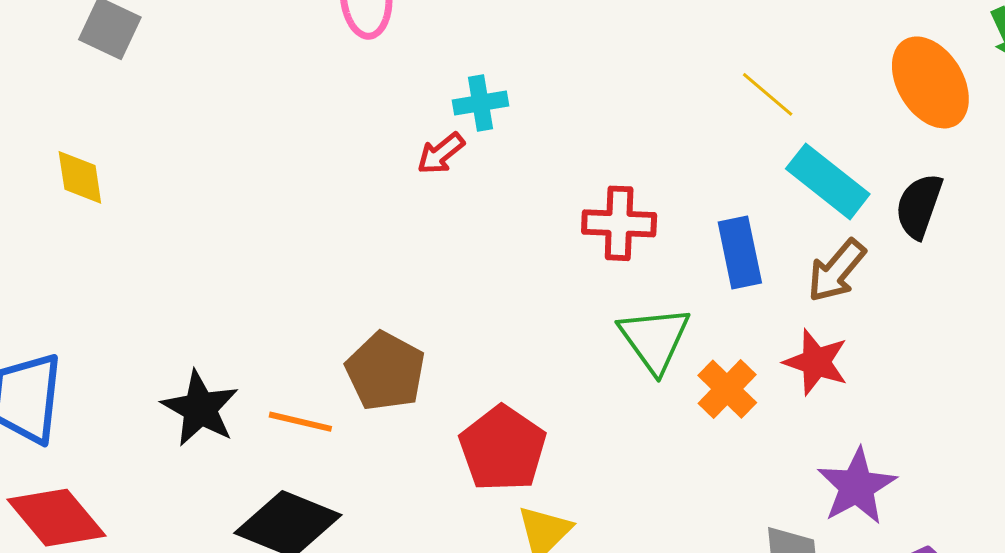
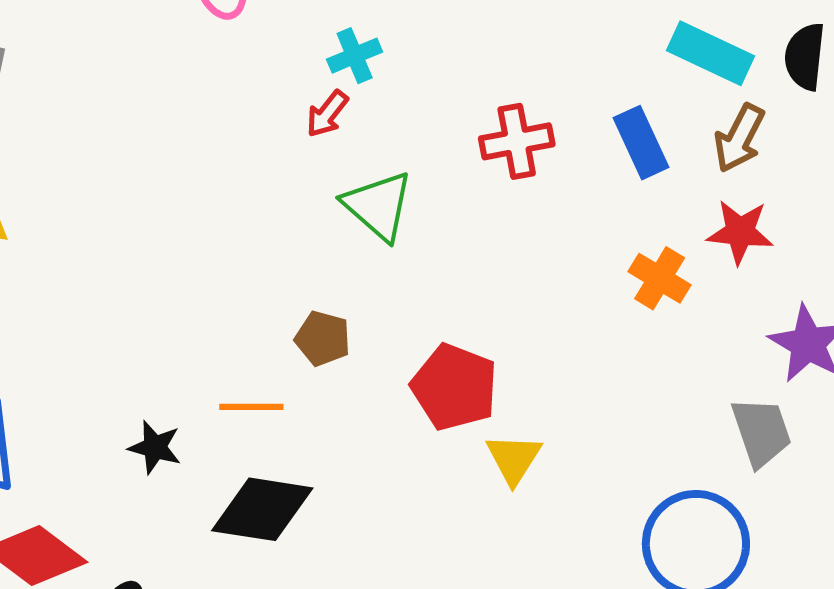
green triangle: (654, 339) -> (378, 206), moved
brown pentagon: (385, 371) -> (323, 339), size x0.7
black star: (200, 408) -> (155, 447), moved, size x0.7

